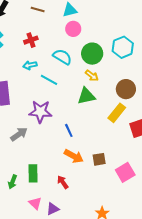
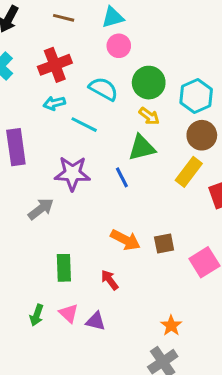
red cross: (31, 40) -> (55, 65), size x1.5
cyan hexagon: (123, 47) -> (196, 96), moved
blue line: (69, 130) -> (122, 177), moved
green arrow: (13, 182) -> (37, 315), moved
purple triangle: (53, 209) -> (96, 321), turned 40

